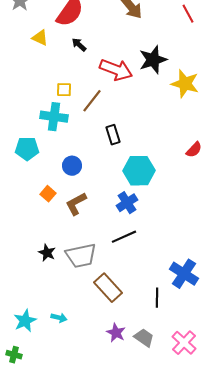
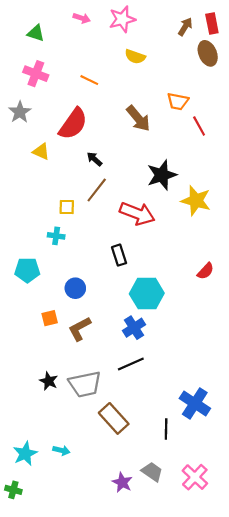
black arrow: (79, 45) -> (95, 159), moved
red arrow: (116, 70) -> (137, 213), moved
brown line: (92, 101) -> (97, 190), moved
cyan cross: (54, 117) -> (56, 236), size x0.6
orange square: (48, 194) -> (50, 318), turned 35
purple star: (116, 333) -> (122, 482), moved

